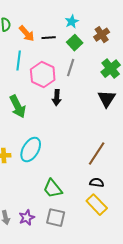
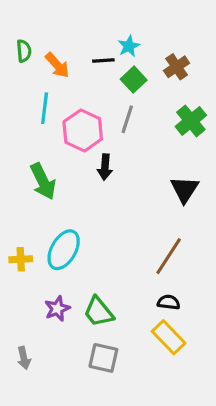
black line: (49, 38) -> (103, 60), moved
black triangle: (107, 99) -> (185, 189), moved
purple star: (27, 218) -> (57, 309), moved

